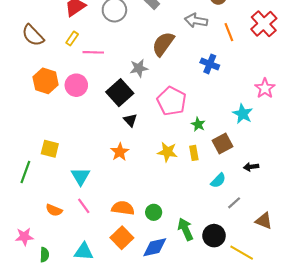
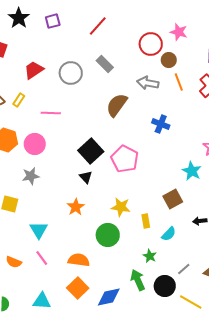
orange line: (229, 32) -> (179, 82), moved
yellow rectangle: (72, 39) -> (19, 100), moved
gray star: (139, 68) -> (31, 176), moved
black square: (120, 93) -> (91, 151), moved
green star: (198, 124) -> (150, 256), moved
yellow rectangle: (194, 153) -> (146, 221), moved
gray line: (234, 203) -> (184, 269), moved
green circle: (154, 212) -> (108, 235), moved, size x1.5

